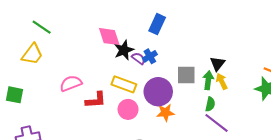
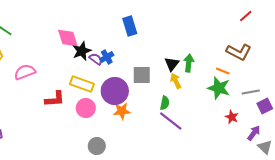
blue rectangle: (157, 24) -> (130, 26), moved, turned -42
green arrow: (208, 80) -> (189, 63), moved
pink semicircle: (71, 83) -> (25, 72), moved

